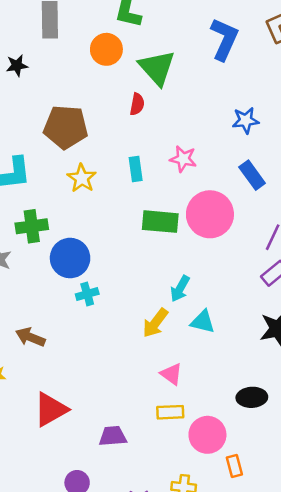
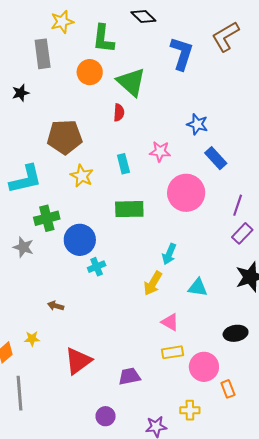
blue star: (246, 120) -> (197, 124), moved, turned 30
green rectangle: (160, 222) -> (129, 209), moved
cyan triangle: (203, 322) -> (198, 287), moved
brown arrow: (30, 337) -> (56, 306), size x0.7

